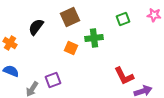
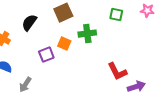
green square: (123, 19) -> (116, 15), turned 32
purple square: (53, 80) -> (46, 55), moved

